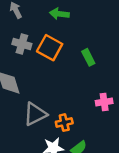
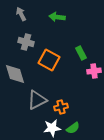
orange square: (50, 48) -> (49, 60), moved
pink cross: (104, 102) -> (94, 71), moved

